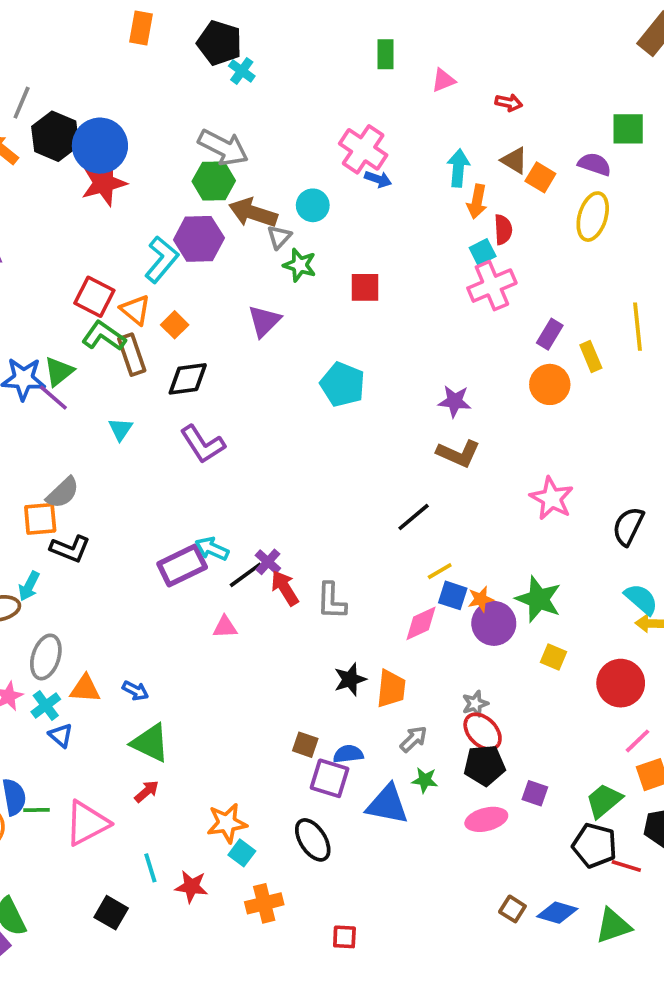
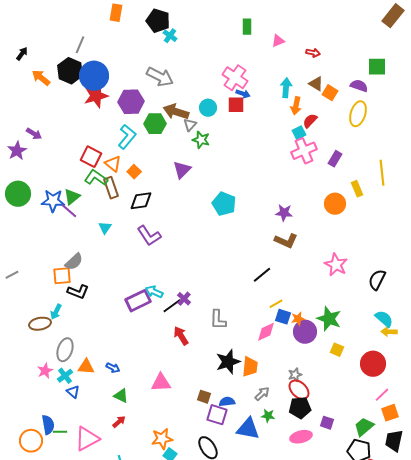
gray line: (22, 103) -> (80, 45), moved
green hexagon: (214, 181) -> (155, 124), moved
red semicircle: (503, 230) -> (310, 121), turned -133
purple hexagon: (199, 239) -> (131, 102), moved
red square: (365, 287) -> (236, 105), moved
purple rectangle: (550, 334) -> (335, 159), moved
red arrow: (285, 588) -> (181, 336), moved
pink triangle: (225, 627) -> (161, 383), moved, size x1.5
black star: (350, 679) -> (228, 362), size x1.4
green triangle: (150, 743) -> (121, 396), size x0.7

